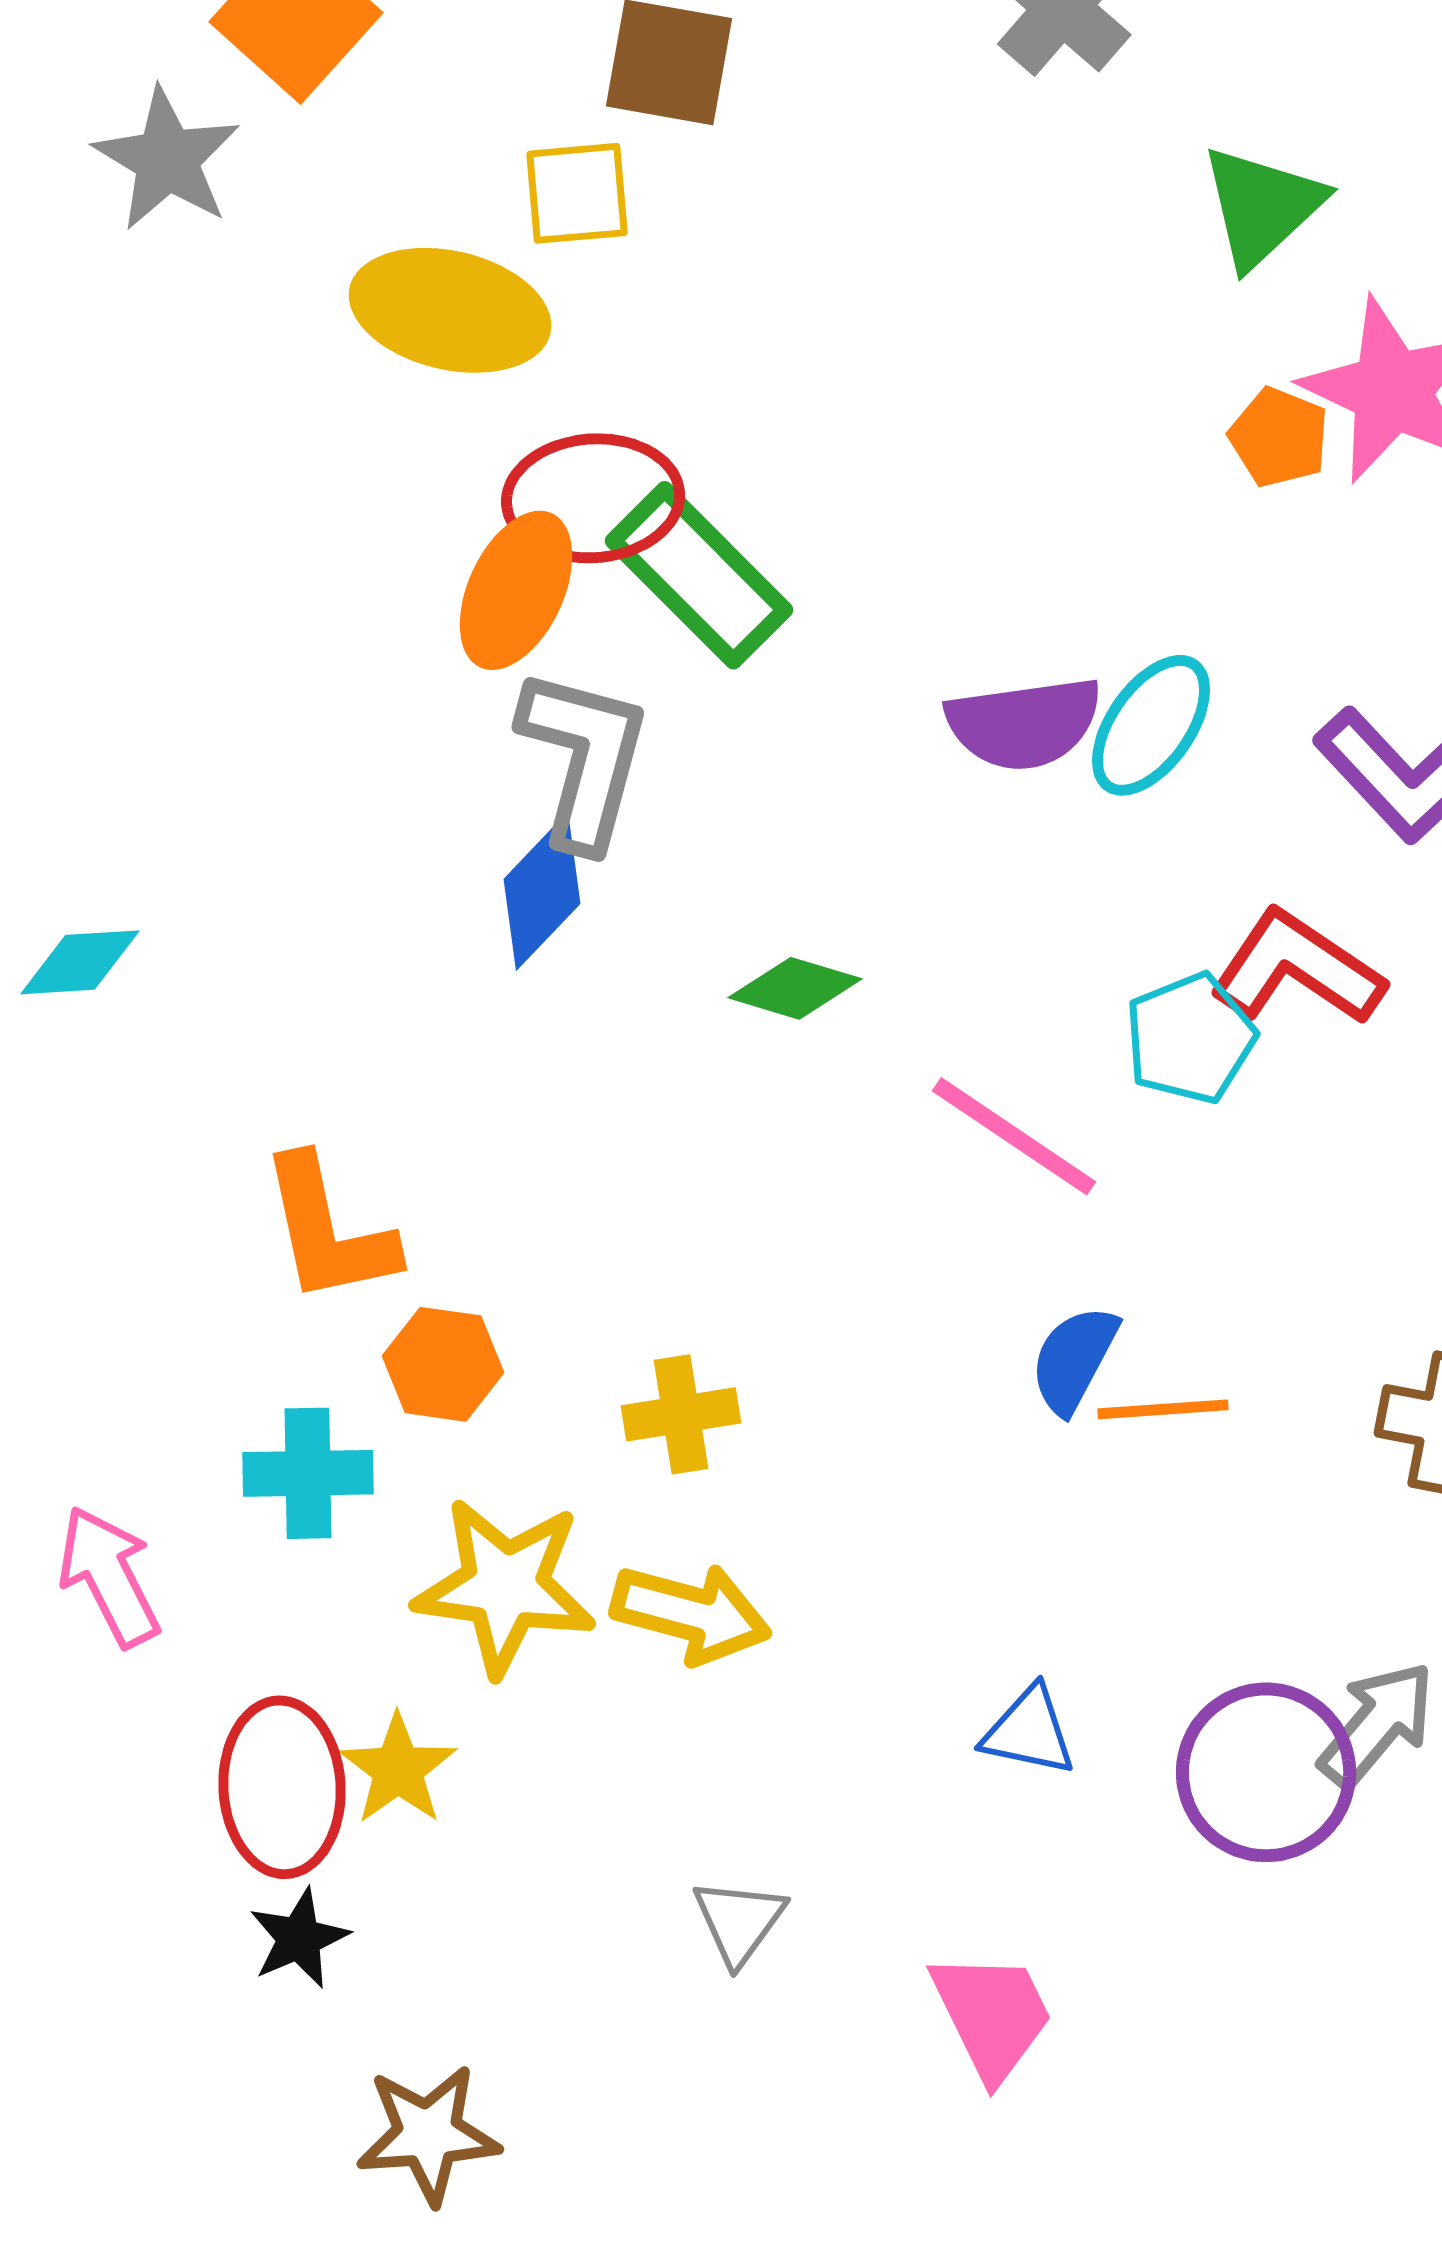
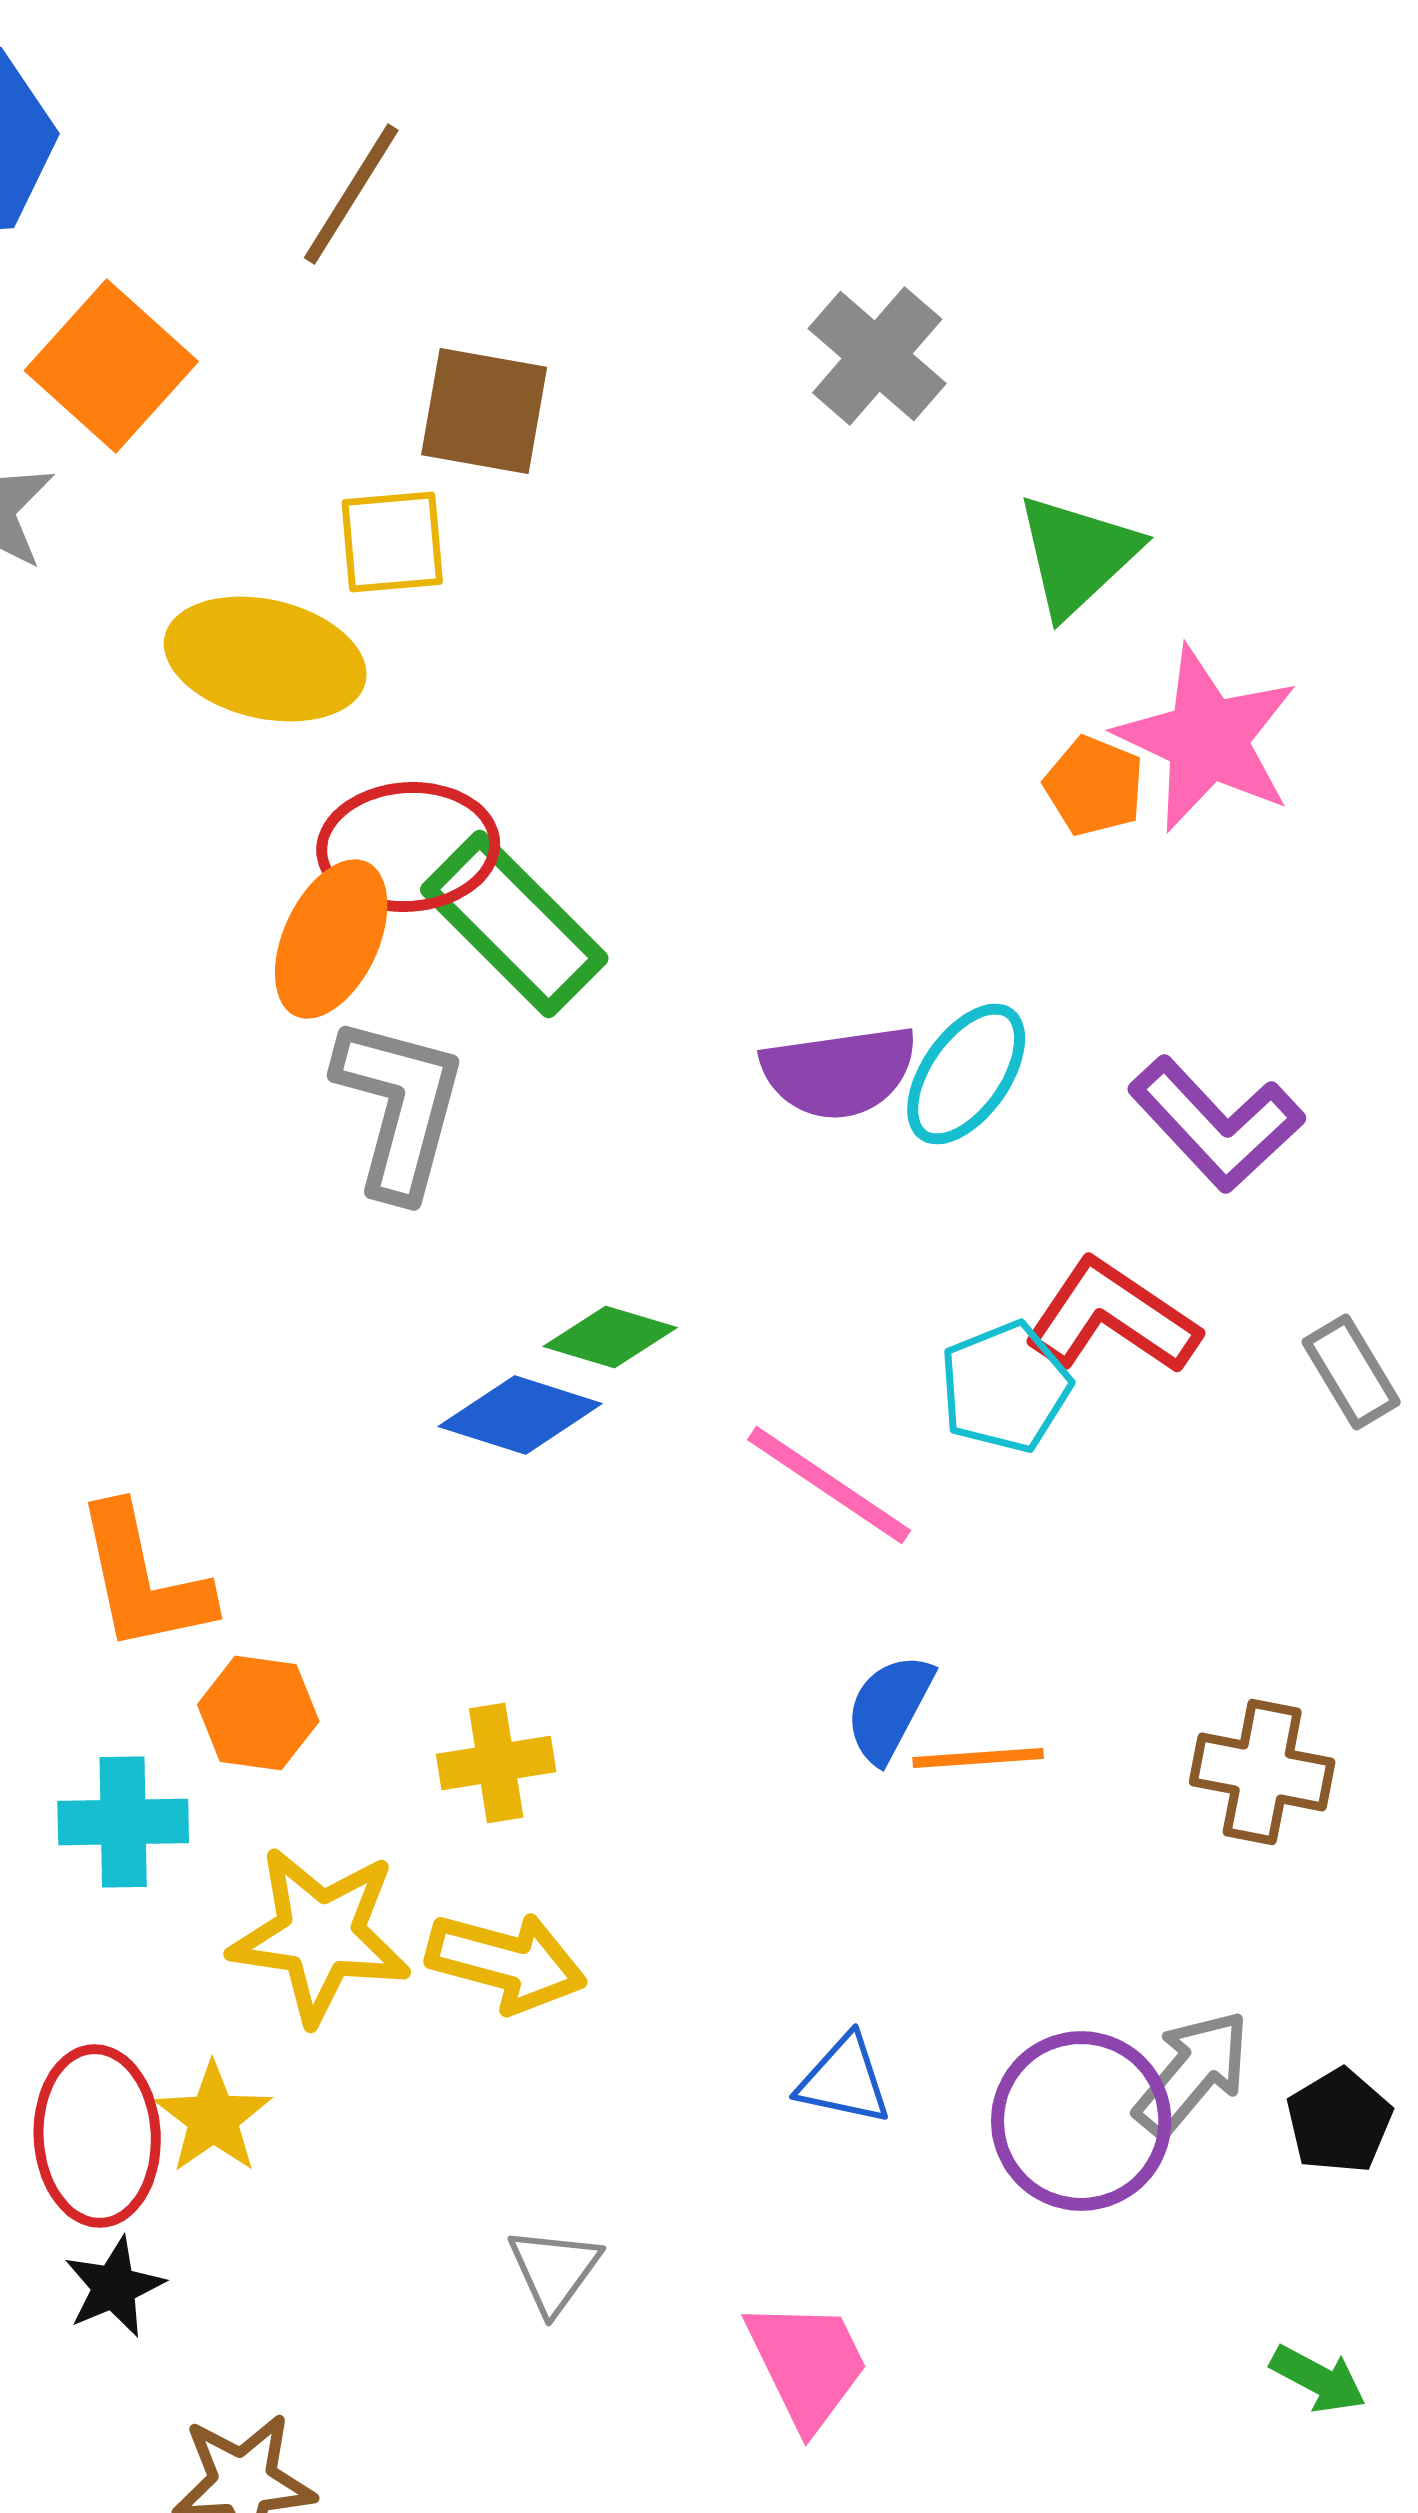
blue diamond: (542, 891) -> (520, 1415), moved, turned 64

